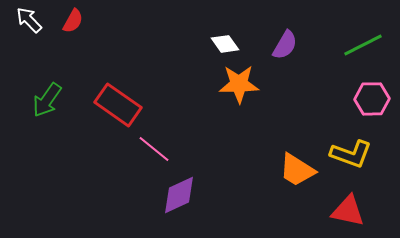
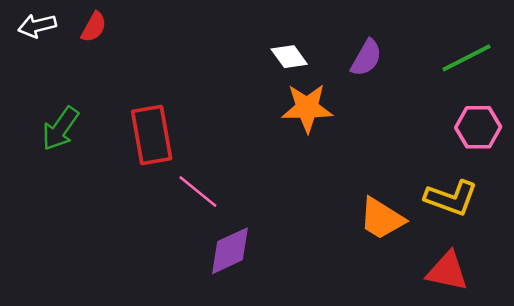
white arrow: (29, 20) -> (37, 26), turned -60
red rectangle: (118, 105) -> (152, 135), turned 45

